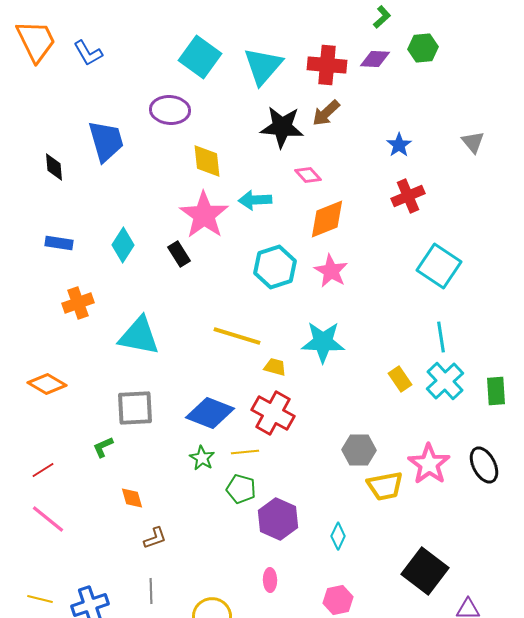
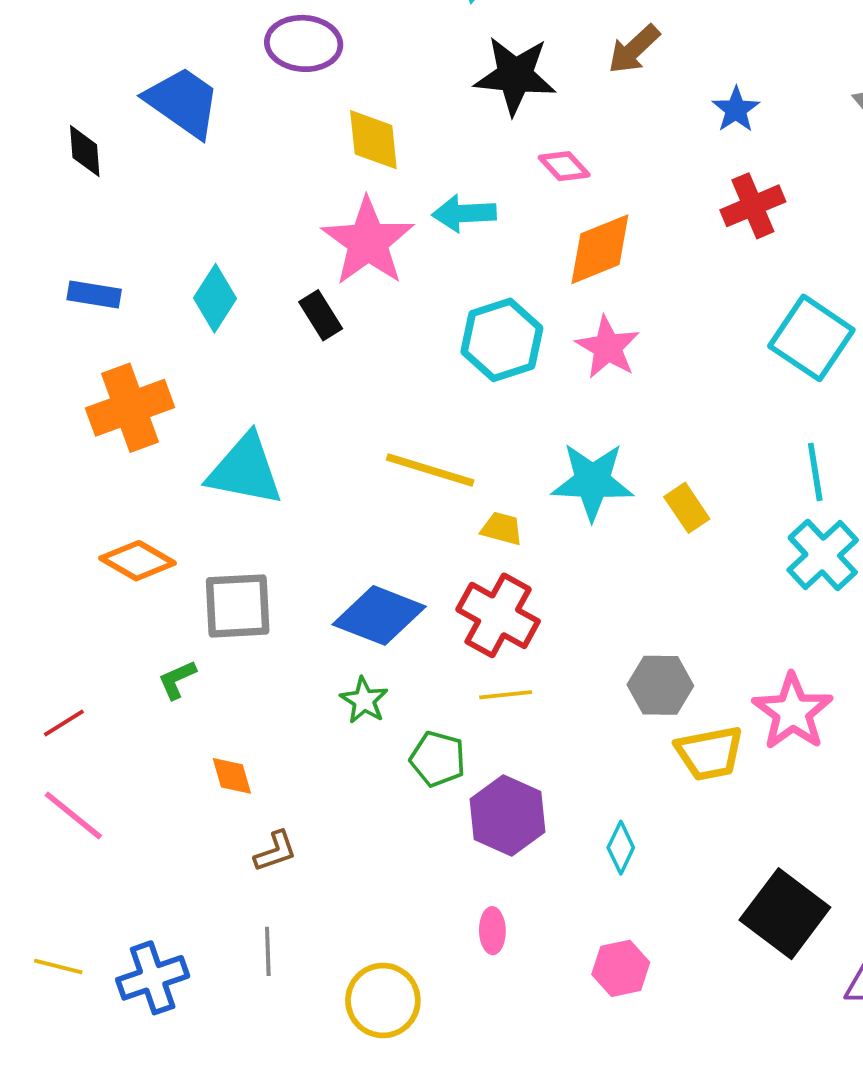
brown arrow: (326, 113) -> (634, 49), moved
blue trapezoid: (106, 141) -> (183, 102), turned -39
orange cross: (78, 303) -> (130, 408), size x1.4
yellow rectangle: (400, 379) -> (687, 508), moved
orange diamond: (47, 384) -> (138, 561), moved
yellow line: (245, 452) -> (506, 695), moved

